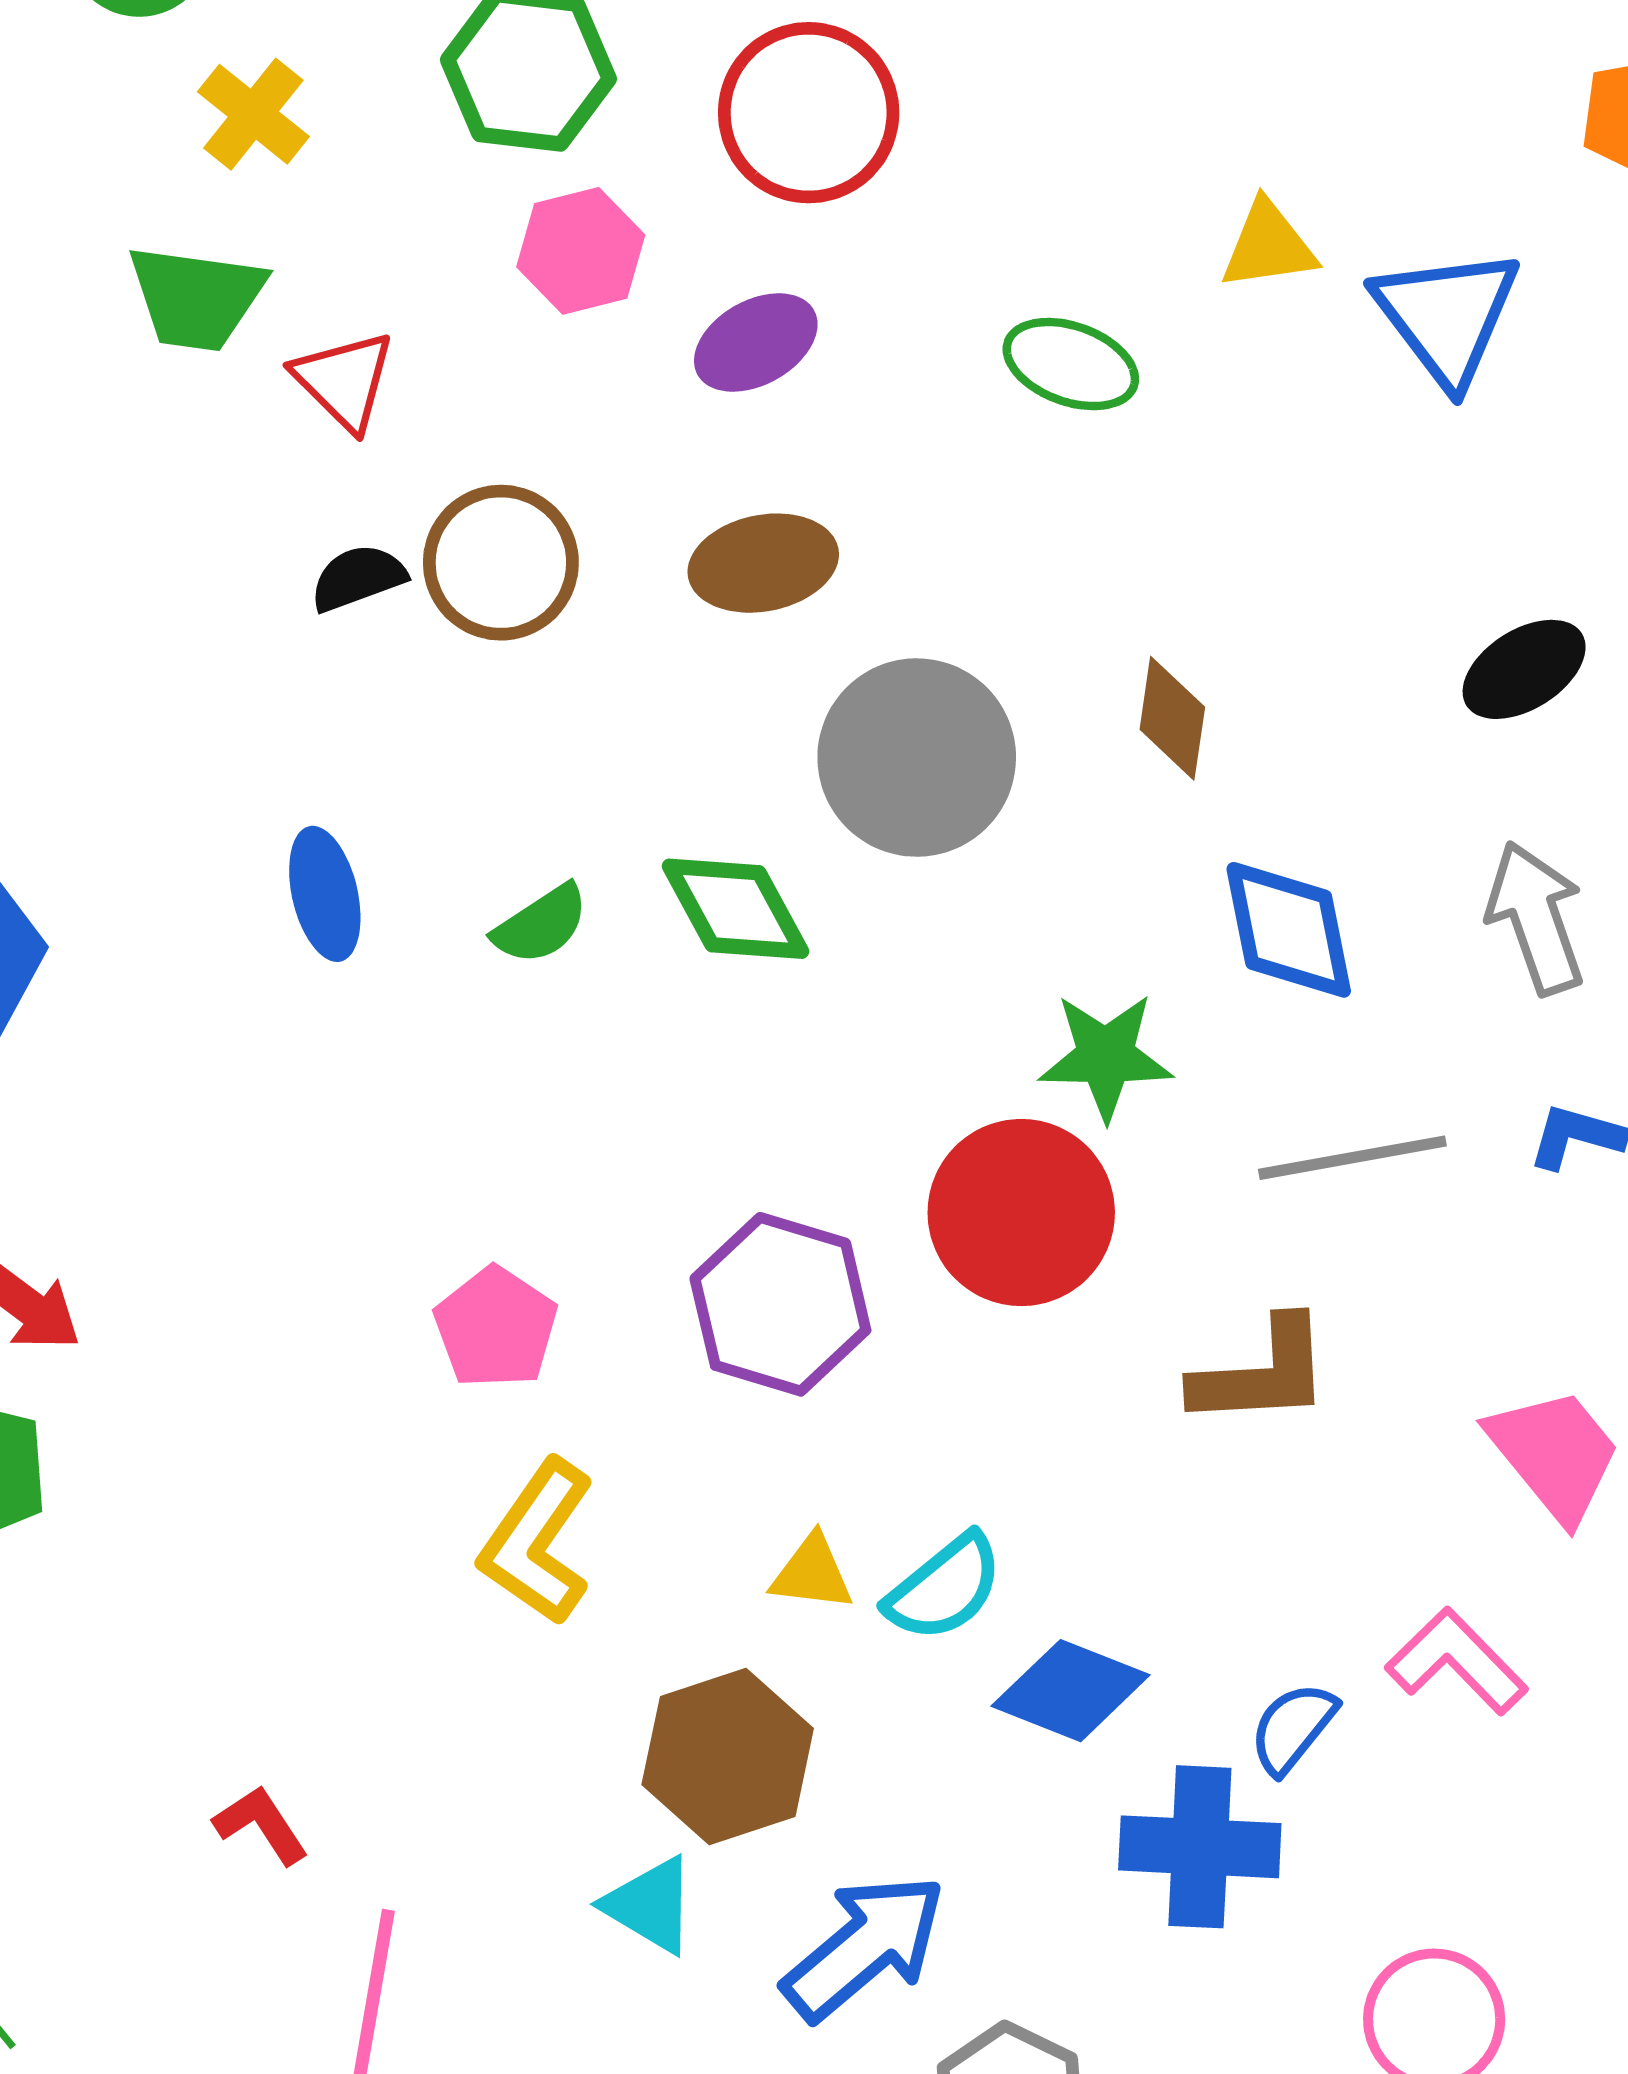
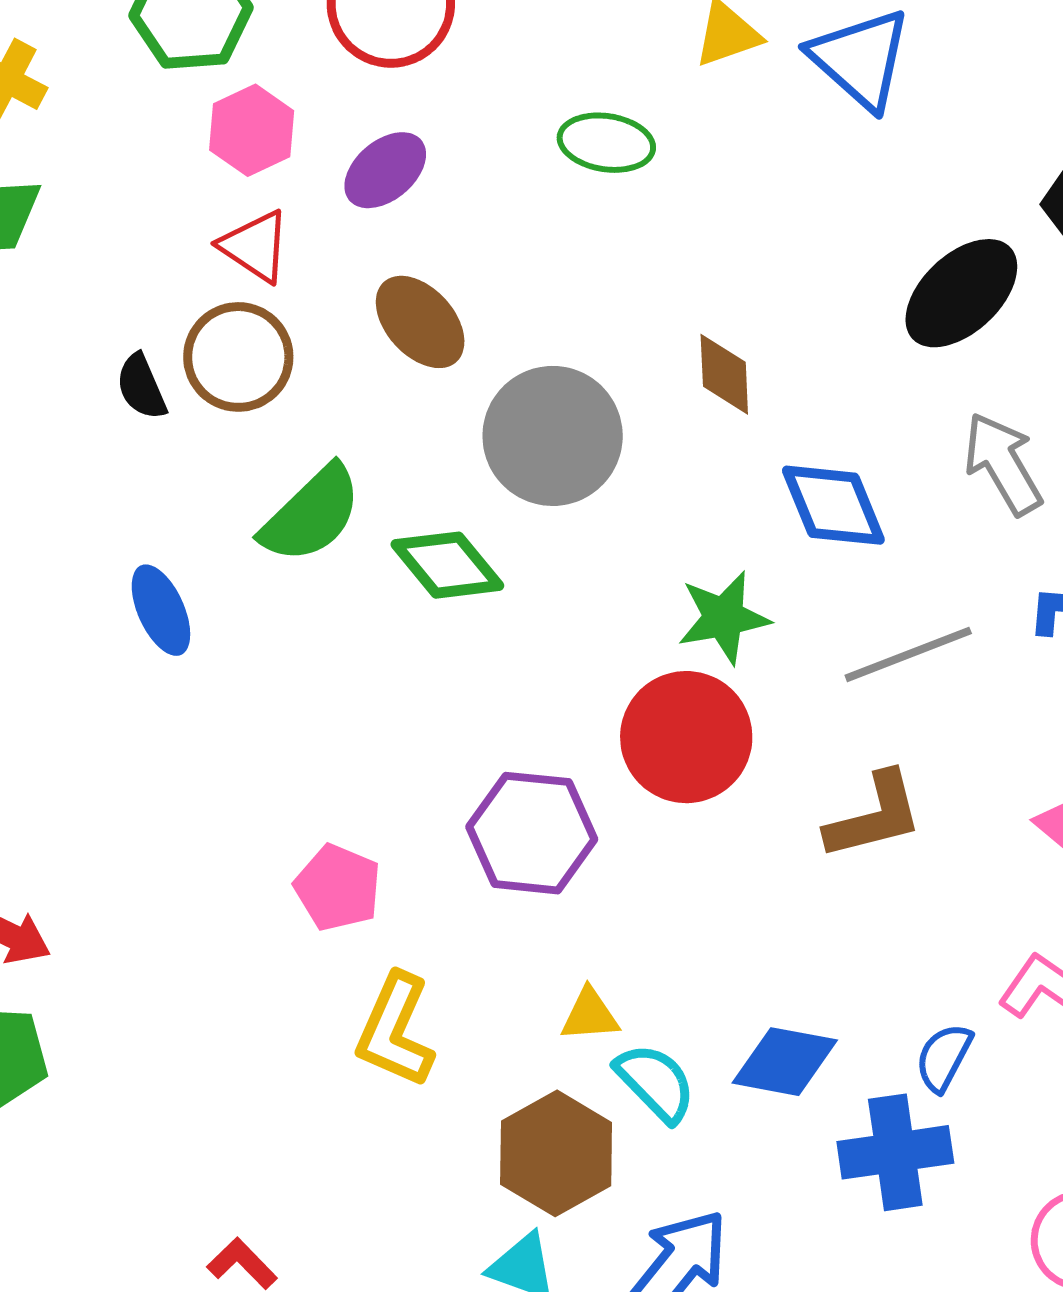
red triangle: (344, 381) -> (255, 246), moved
brown ellipse: (763, 563) -> (420, 322), turned 70
black semicircle: (358, 578) -> (141, 387), turned -82
black ellipse: (1524, 669) -> (961, 293), size x1.4
green semicircle: (541, 924) -> (311, 514), moved, size x1.6
cyan semicircle: (944, 1588) -> (655, 1082), moved, turned -84

